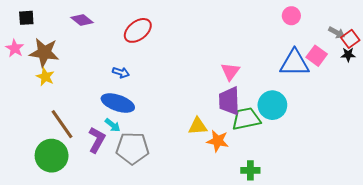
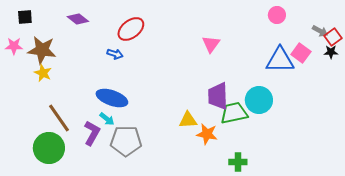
pink star: (15, 48) -> (14, 46), turned -30
pink triangle: (230, 71) -> (211, 44), moved
blue arrow: (121, 73) -> (115, 54), moved

